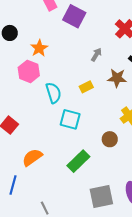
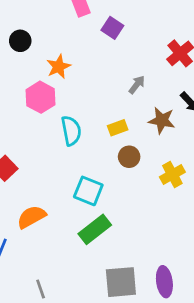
purple square: (74, 16) -> (112, 28), size x0.7
cyan square: (70, 119) -> (88, 191), moved
brown circle: (110, 139) -> (129, 157), moved

